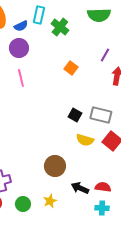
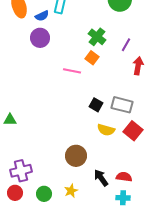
green cross: (60, 27) -> (97, 37), moved
pink line: (21, 78) -> (72, 71), moved, turned -66
black arrow: (80, 188) -> (101, 178), turned 30

